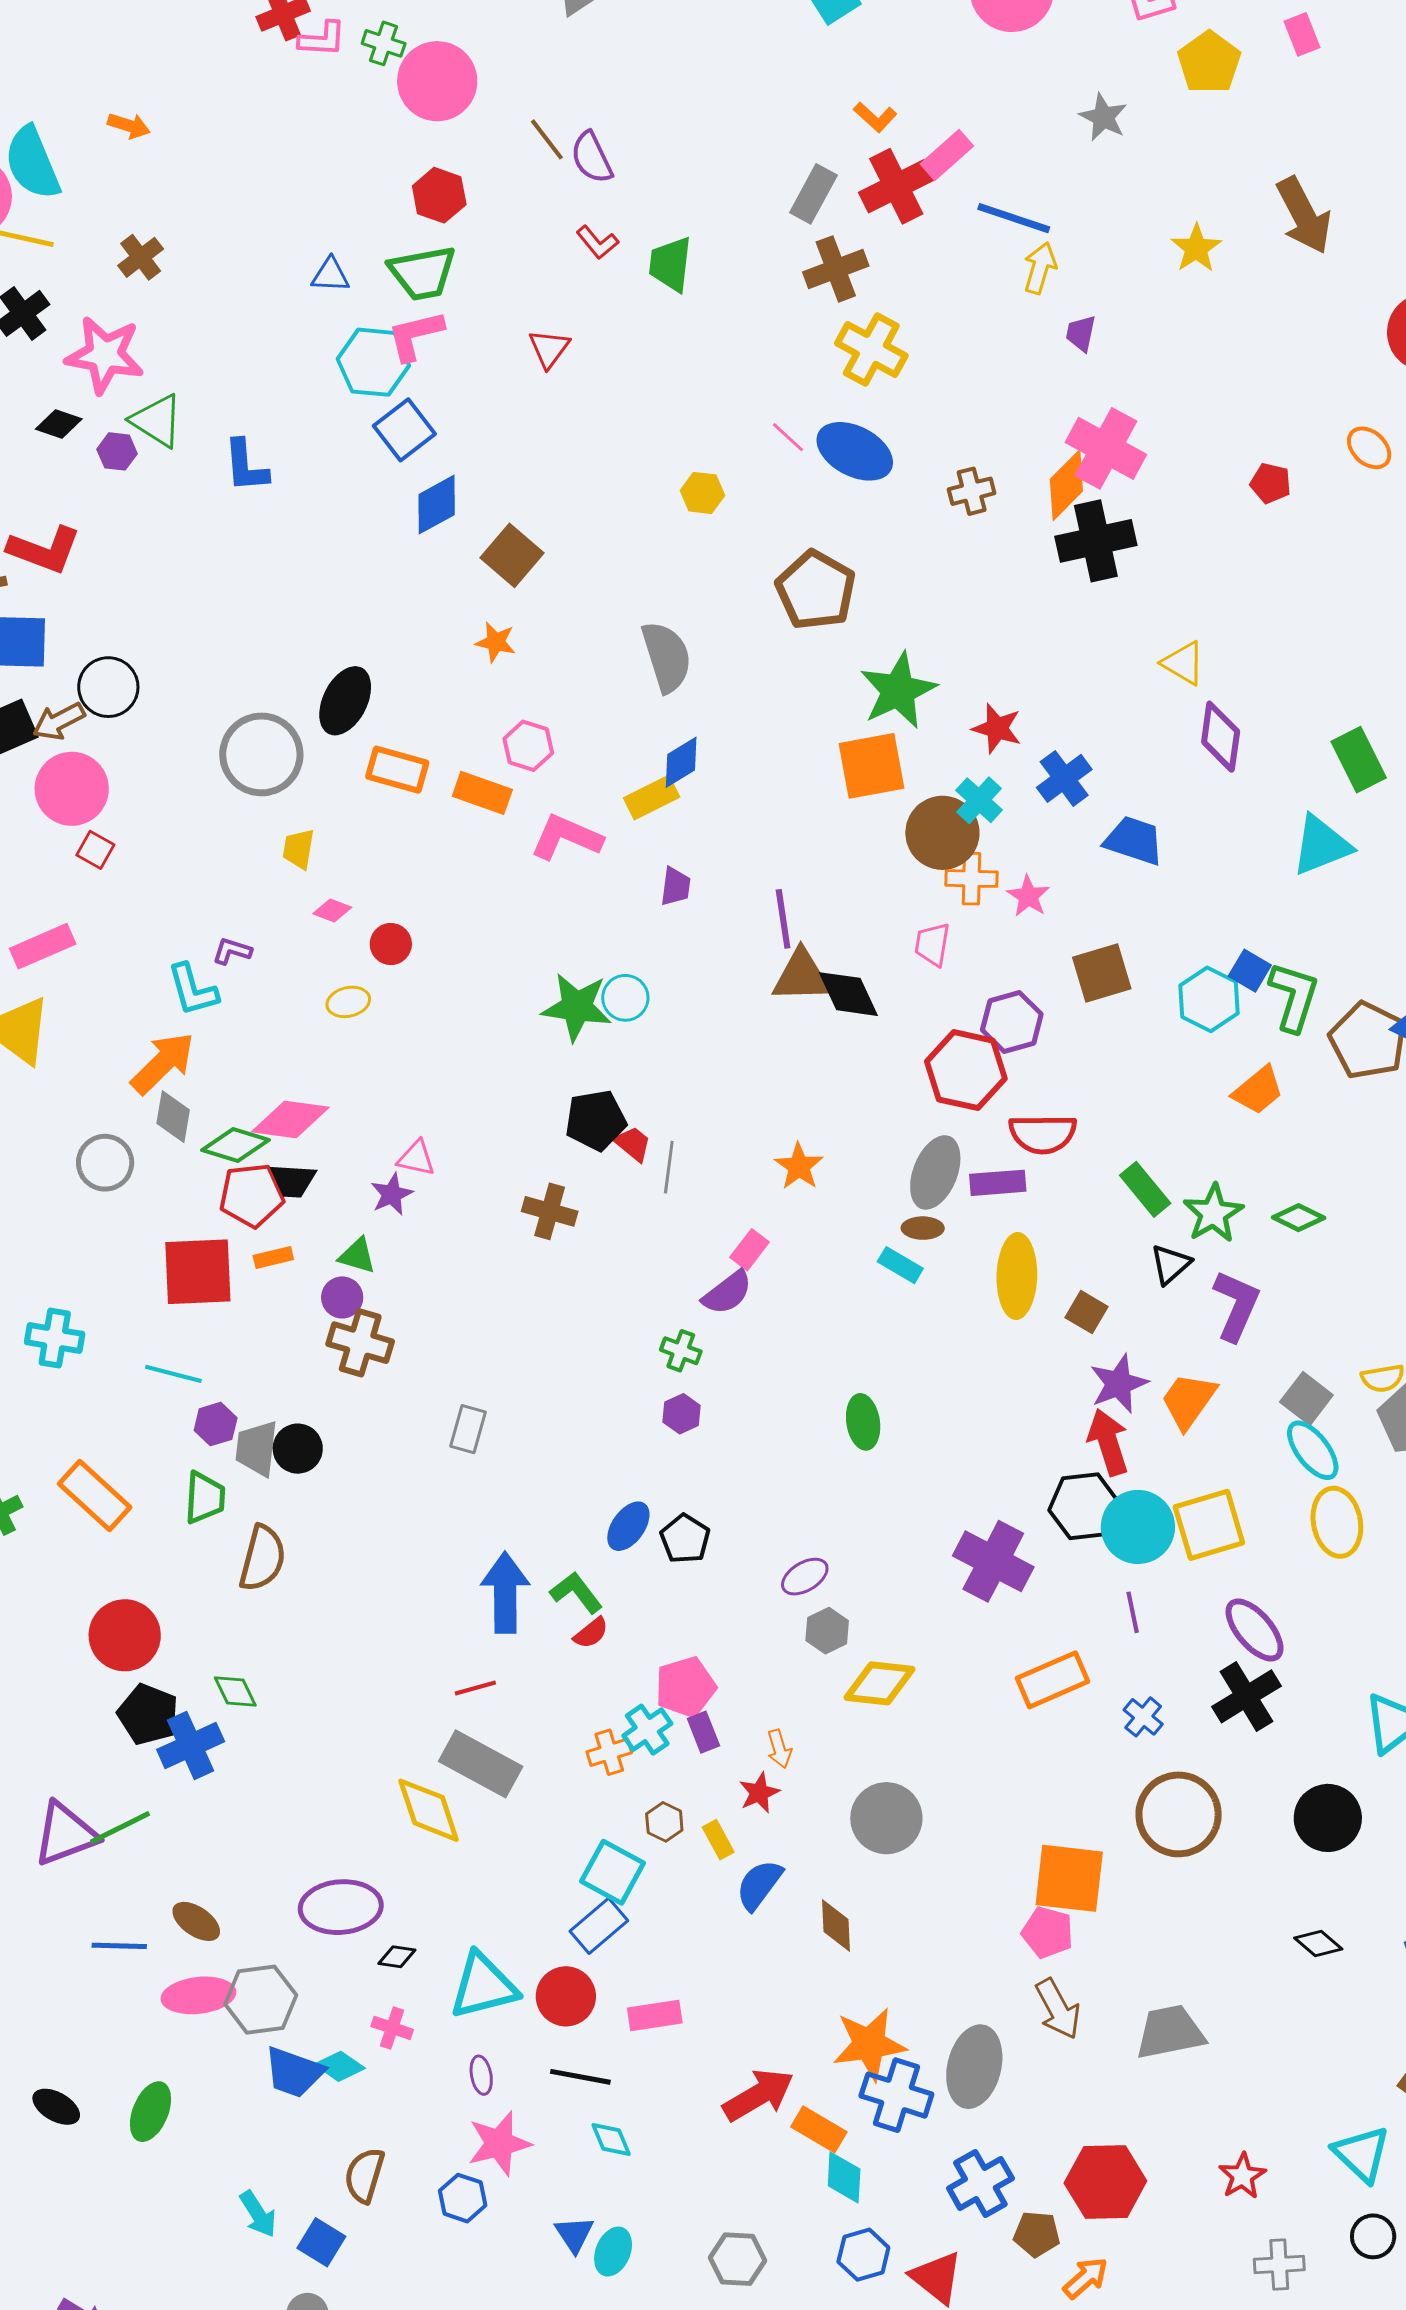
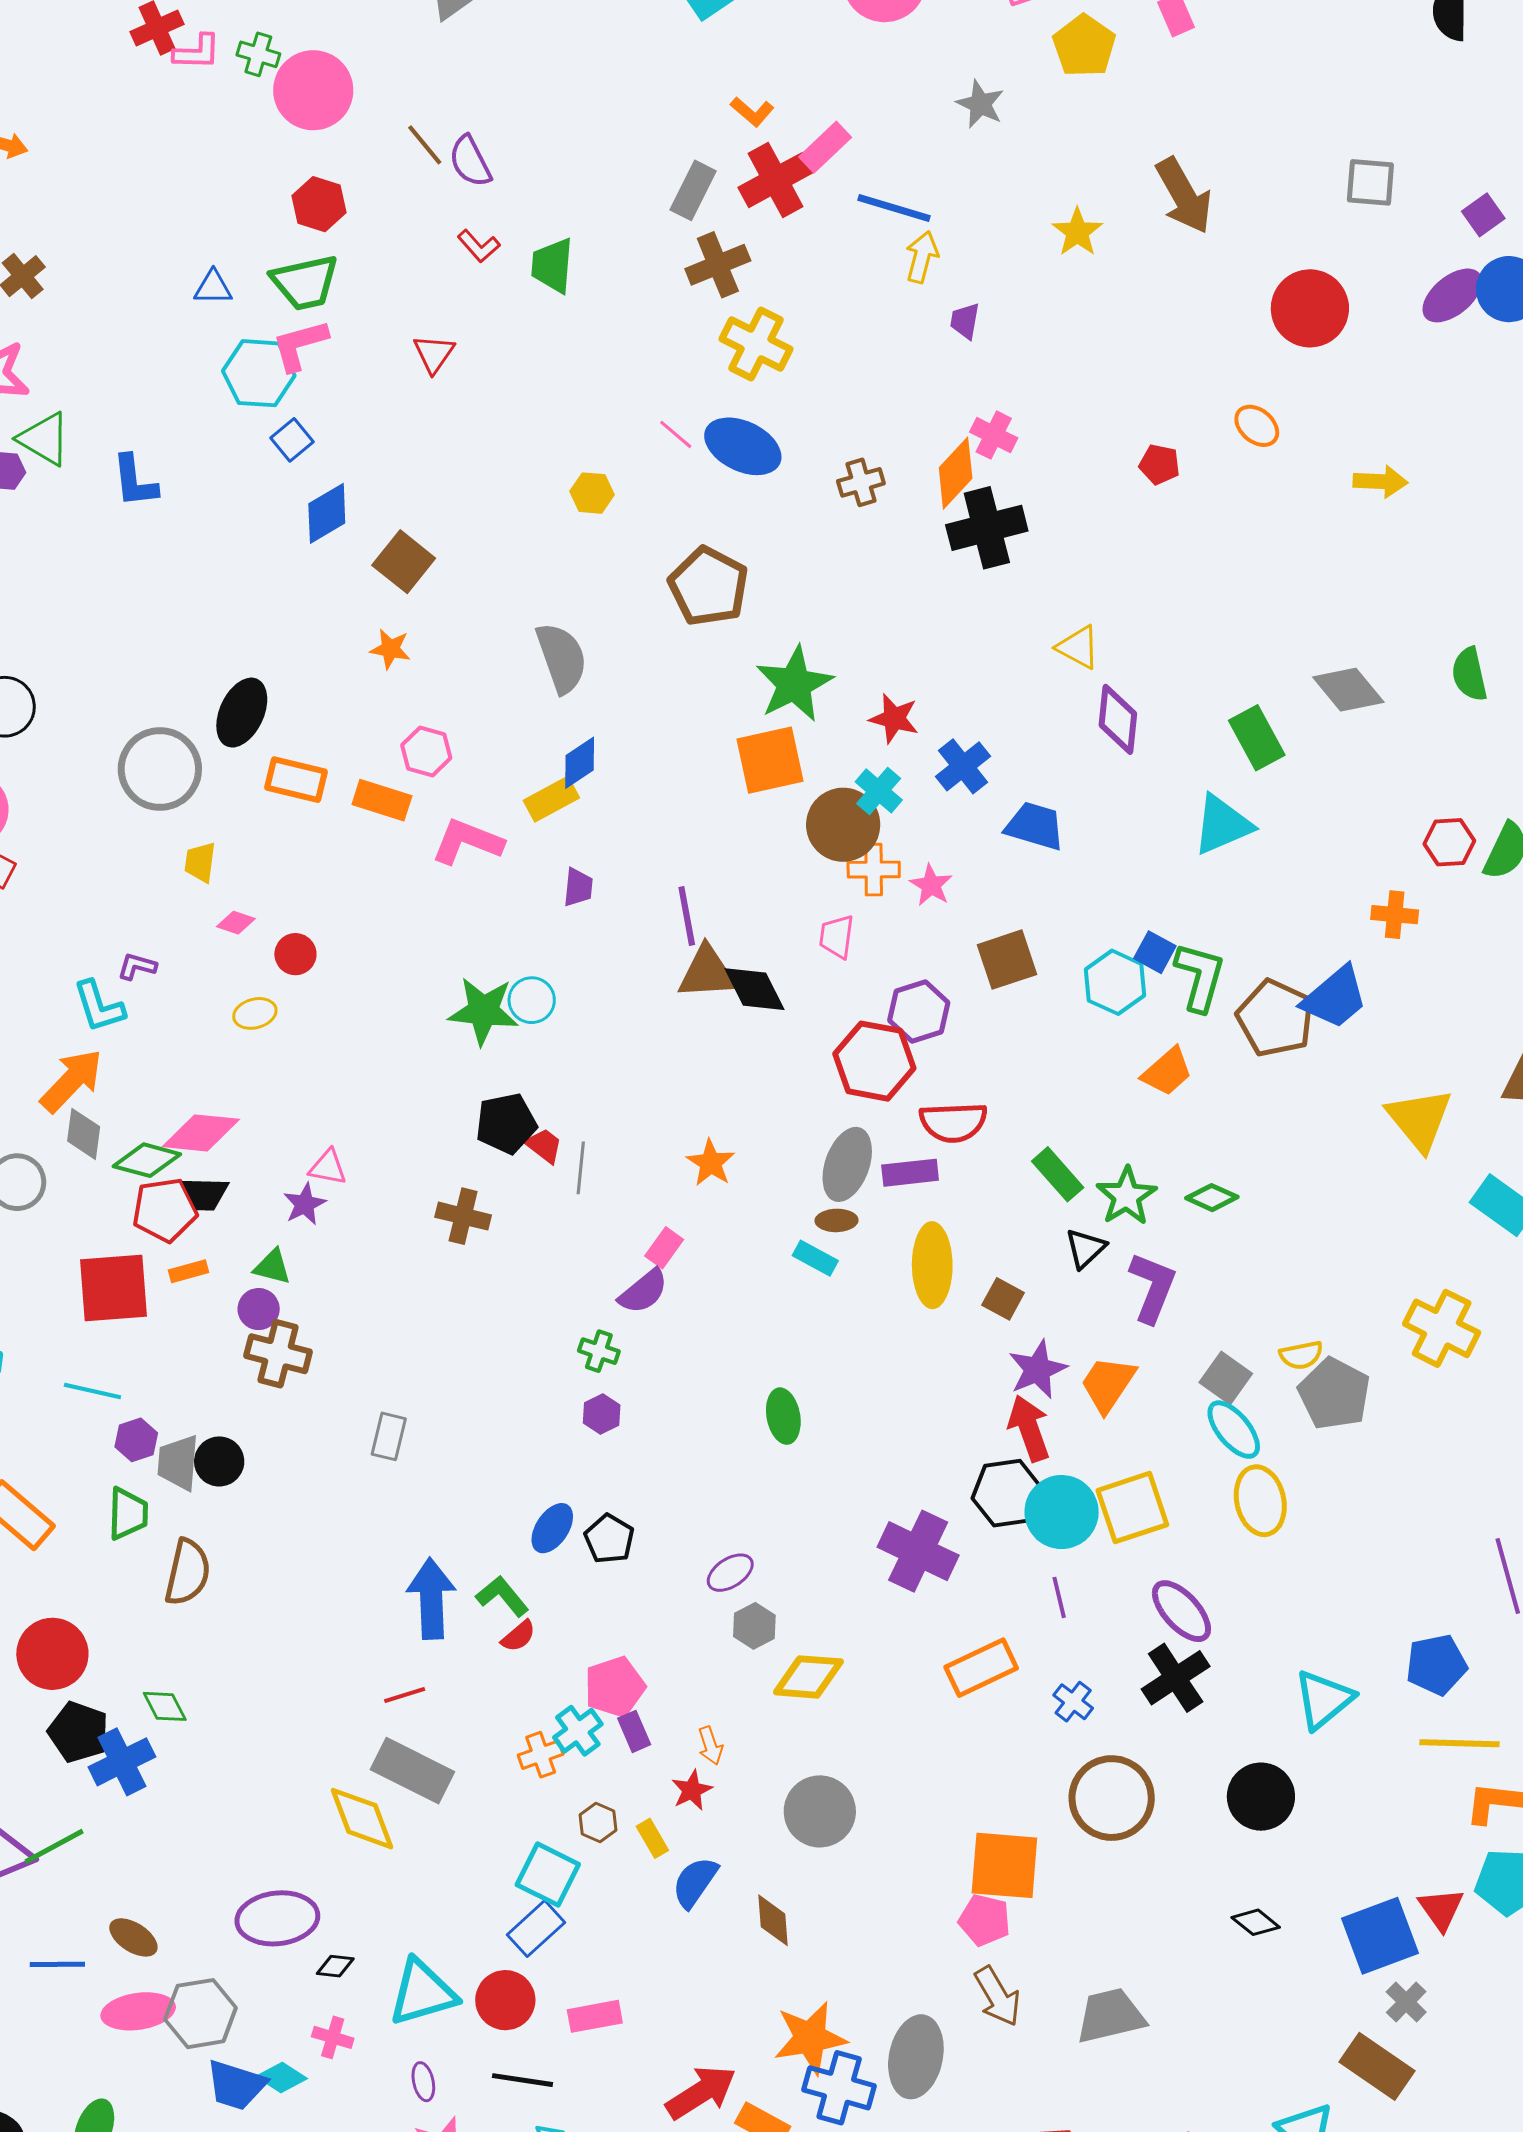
blue square: (404, 430) -> (292, 440), size x0.7
pink cross: (1106, 448) -> (994, 435), size x0.6

